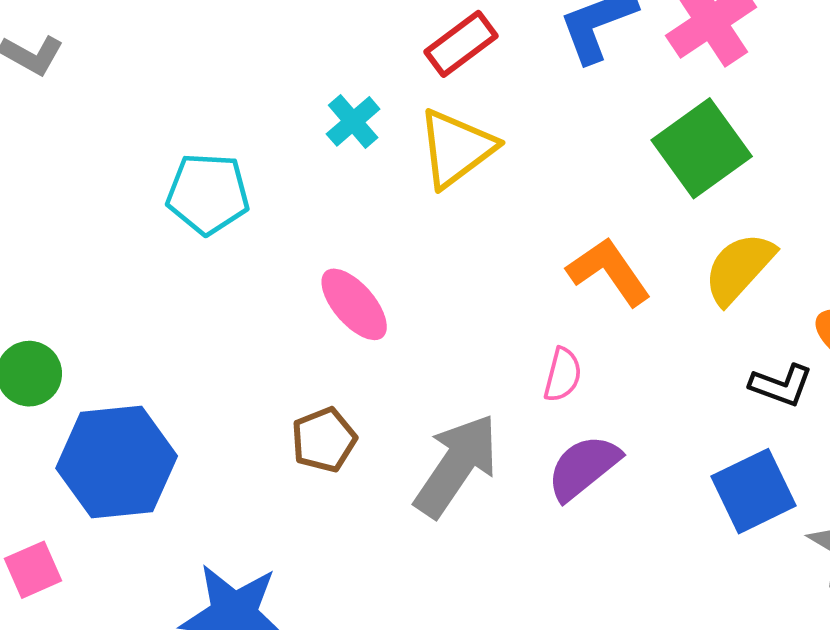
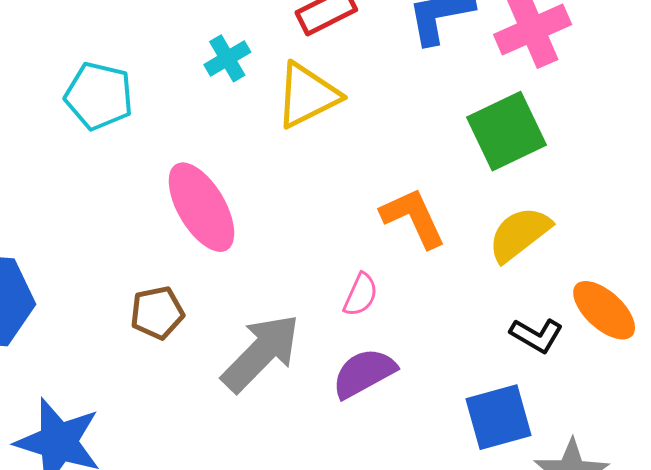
pink ellipse: (354, 304) -> (201, 207), size x1.4

